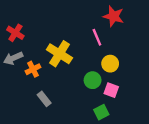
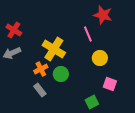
orange cross: (33, 69) -> (41, 69), moved
green circle: (93, 80) -> (61, 74), moved
pink square: (111, 90) -> (110, 84), moved

